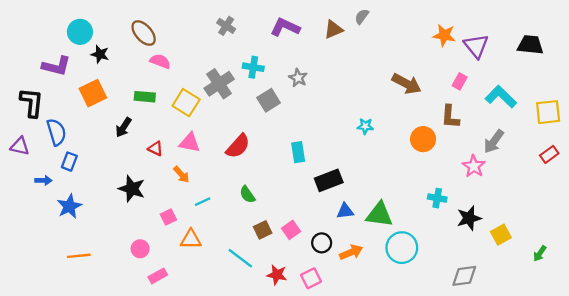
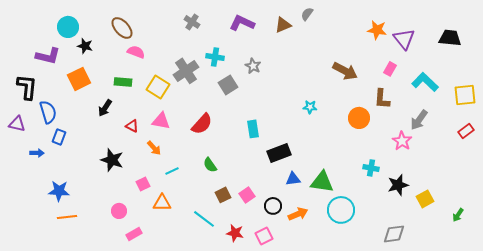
blue star: (69, 206) -> (59, 191), moved, turned 30

